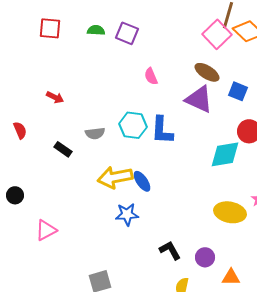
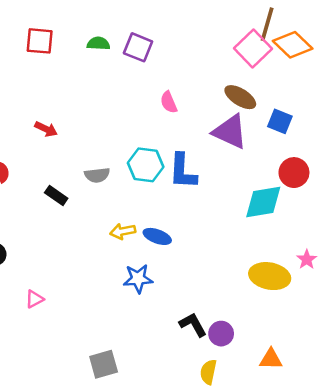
yellow arrow: (115, 177) -> (123, 231), size x0.6
blue ellipse: (142, 181) -> (157, 236), turned -35
pink triangle: (46, 230) -> (35, 299), size x0.7
purple circle: (205, 257) -> (221, 334), moved

